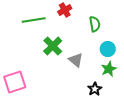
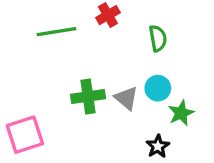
green cross: (53, 46) -> (88, 96), moved, turned 36
cyan circle: (108, 49) -> (158, 88), moved

